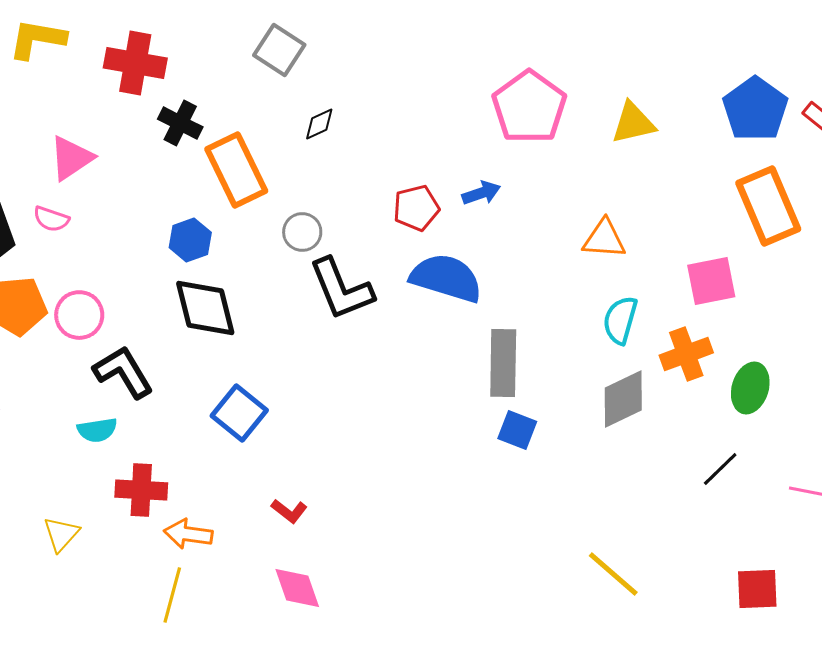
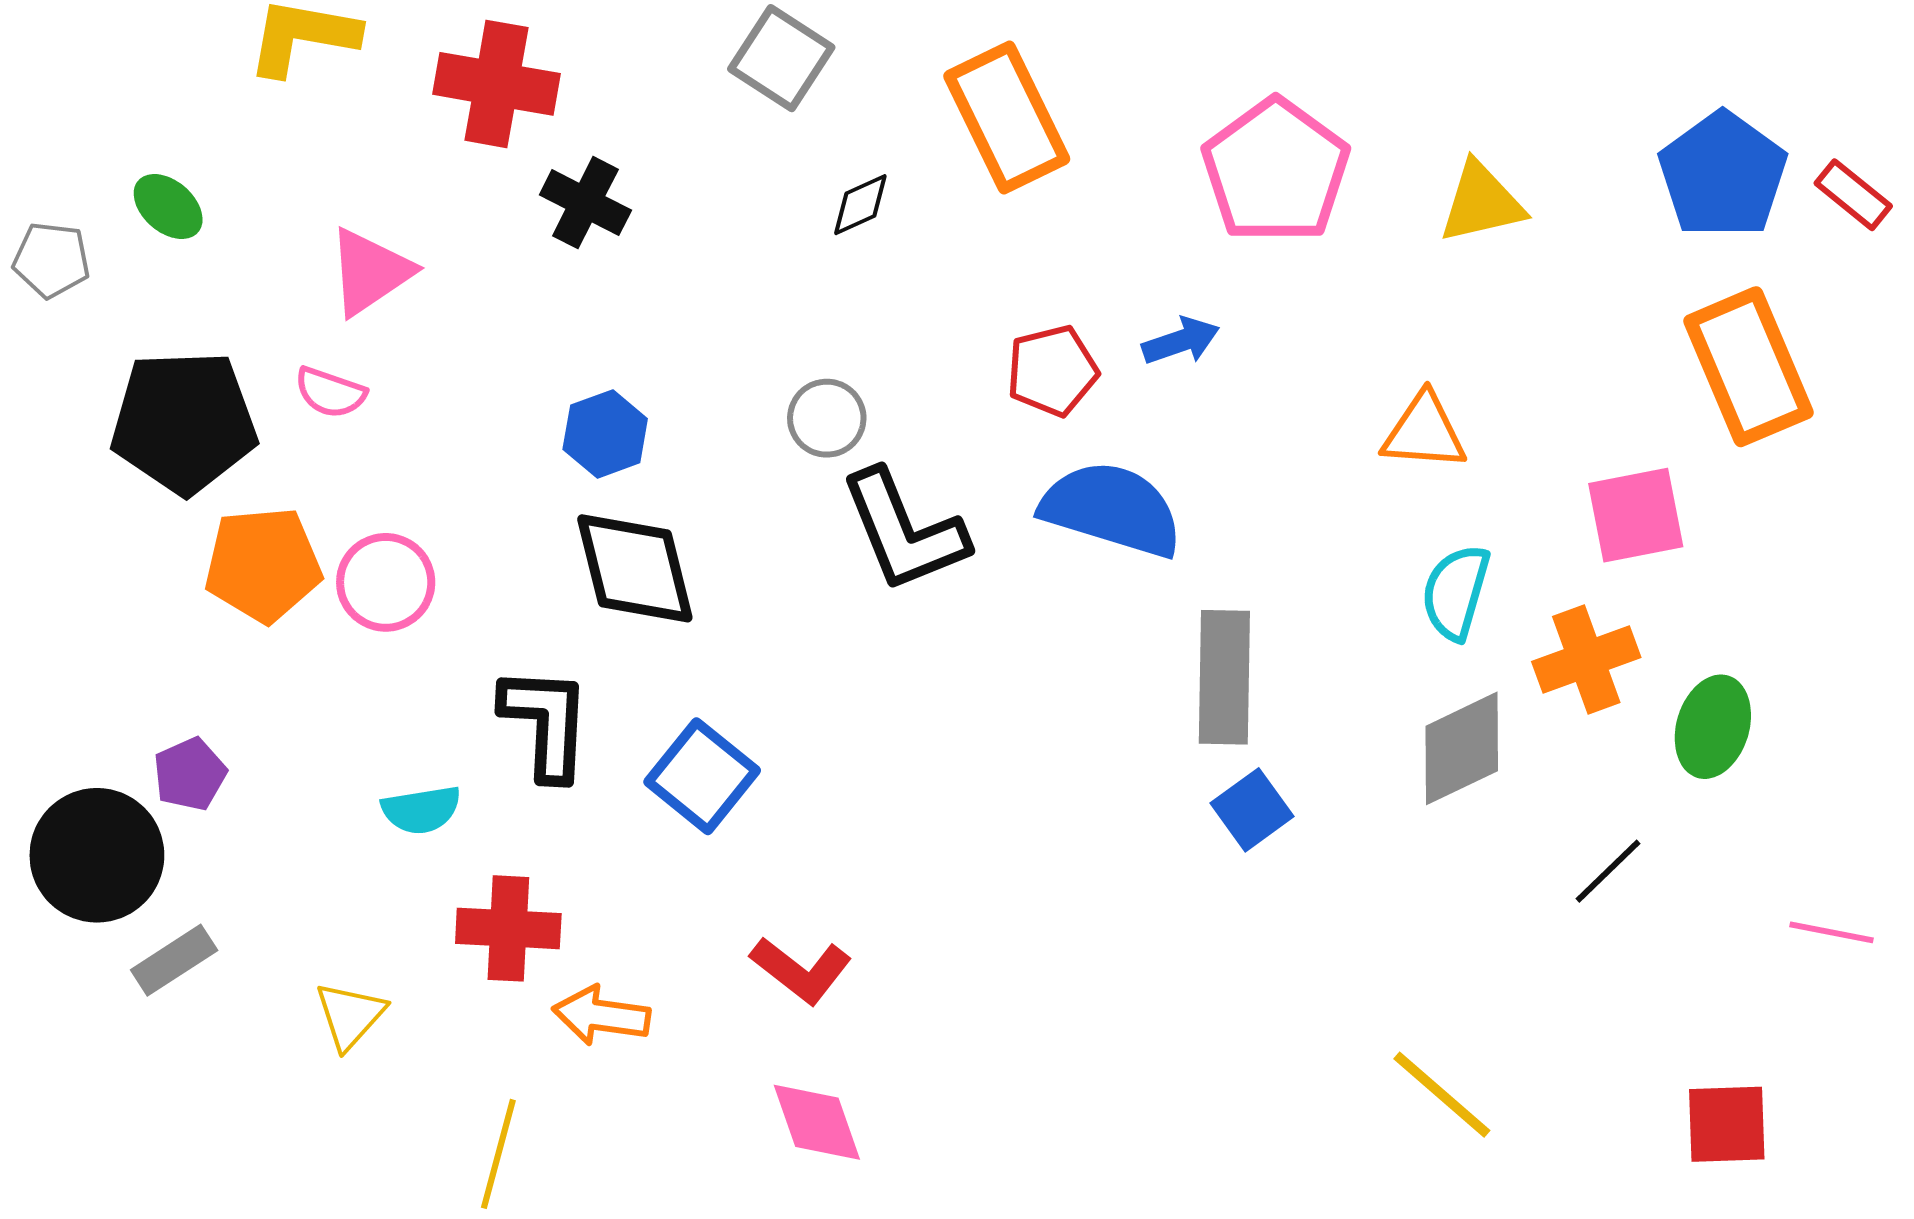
orange rectangle: (236, 170) -> (1007, 118), moved
black L-shape: (123, 372) -> (546, 723), moved, turned 34
blue square: (517, 430) -> (1252, 810), turned 33
black line: (720, 469) -> (1608, 871), moved
red L-shape: (289, 511) -> (801, 970), size x1.4
yellow line: (172, 595) -> (498, 1154), moved

